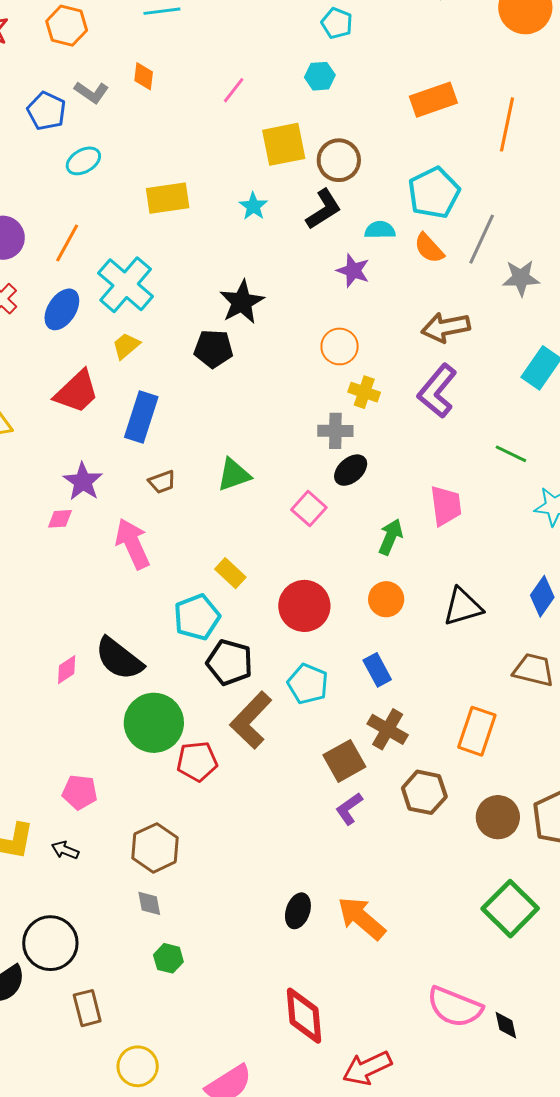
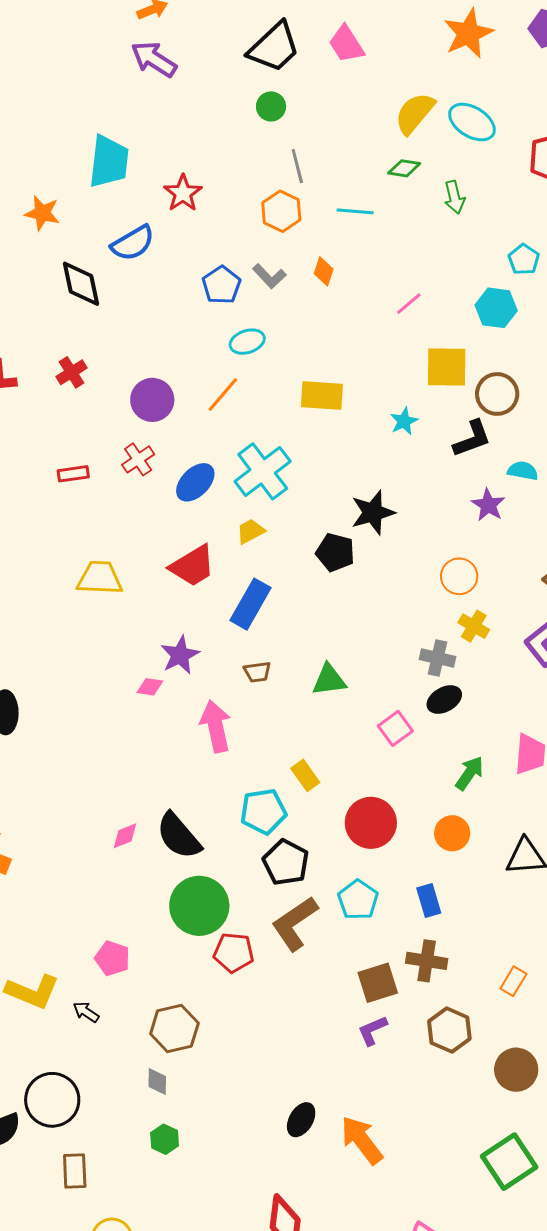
orange hexagon: (67, 26) -> (281, 211), moved
cyan hexagon: (320, 76) -> (496, 308), size x1.4
orange line: (67, 243) -> (223, 395), moved
brown cross: (388, 729) -> (427, 961), turned -33
orange rectangle: (477, 731) -> (513, 981), size x0.6

